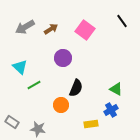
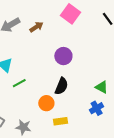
pink square: (85, 30) -> (70, 14), moved
purple circle: (63, 58) -> (63, 56), moved
yellow rectangle: (91, 124) -> (60, 121), moved

